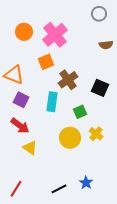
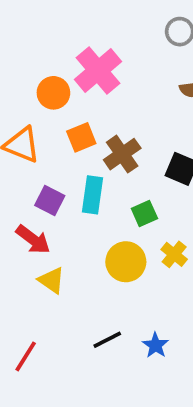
orange circle: (24, 32) -> (53, 93), moved
orange square: (46, 62) -> (81, 137), moved
purple square: (21, 100) -> (50, 200), moved
black line: (59, 189) -> (107, 340), moved

